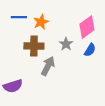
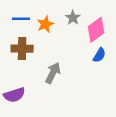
gray star: (66, 44) -> (73, 18), moved
brown cross: (34, 46) -> (22, 49), moved

